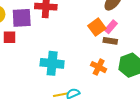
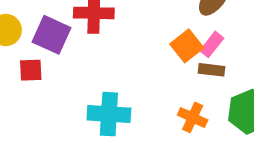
purple square: (22, 18) -> (51, 35), turned 30

